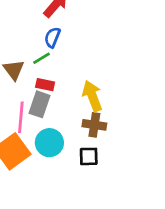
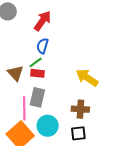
red rectangle: (45, 85) -> (38, 73), moved
yellow arrow: (92, 96) -> (87, 78), moved, turned -30

